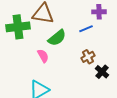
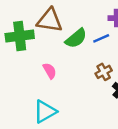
green semicircle: (57, 38) -> (76, 38), moved

